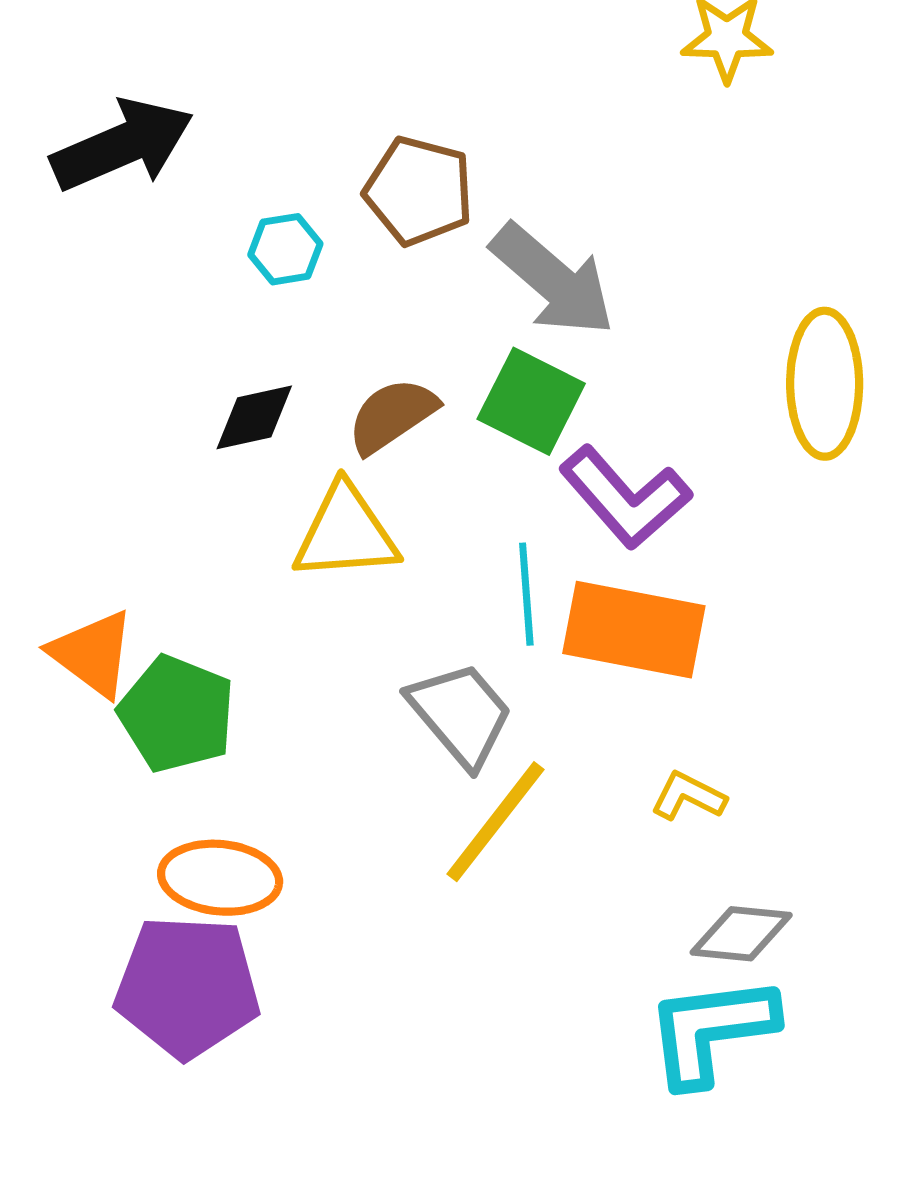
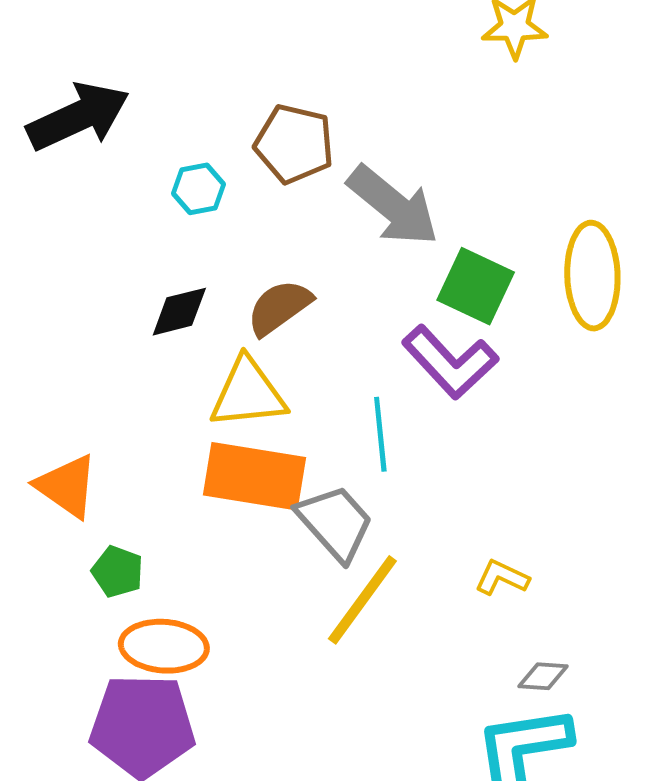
green square: (531, 401) -> (476, 286), moved
orange rectangle: (634, 630) -> (255, 476), moved
green pentagon: (177, 714) -> (117, 572), moved, size x0.6
gray diamond: (741, 934) -> (543, 676), size x0.7

